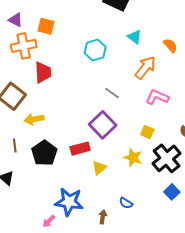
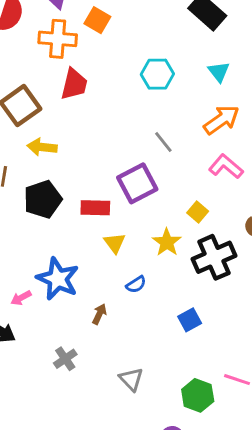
yellow triangle: (99, 168) -> (115, 243), turned -42
blue square: (172, 192) -> (190, 320), moved
blue semicircle: (126, 203) -> (136, 284), moved, turned -80

